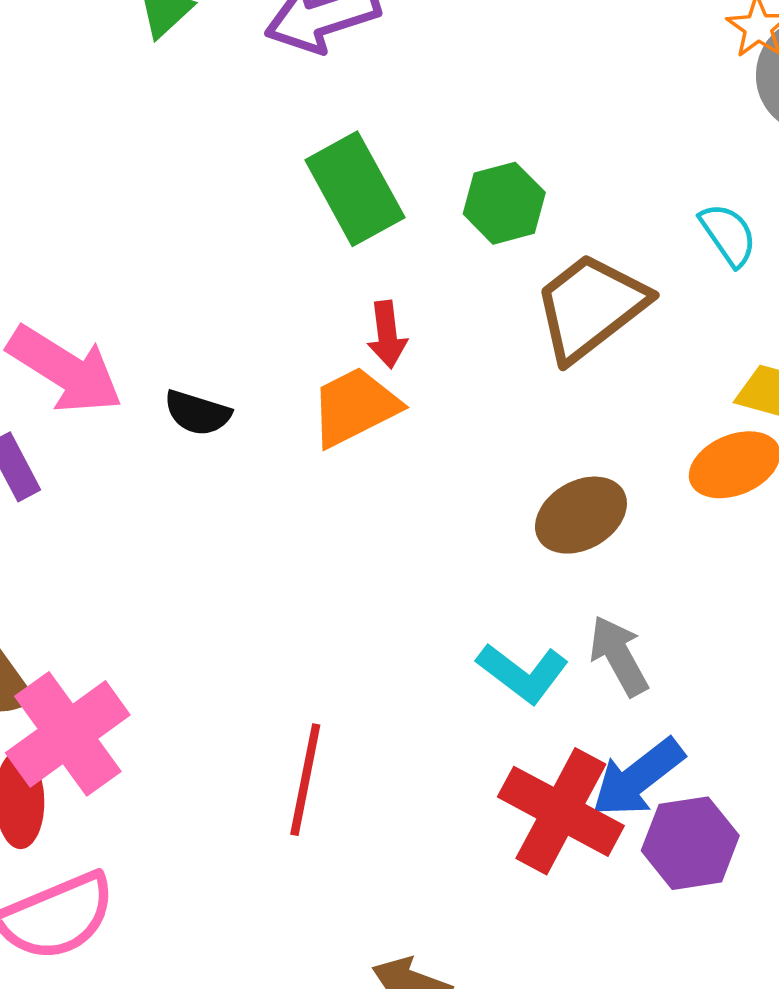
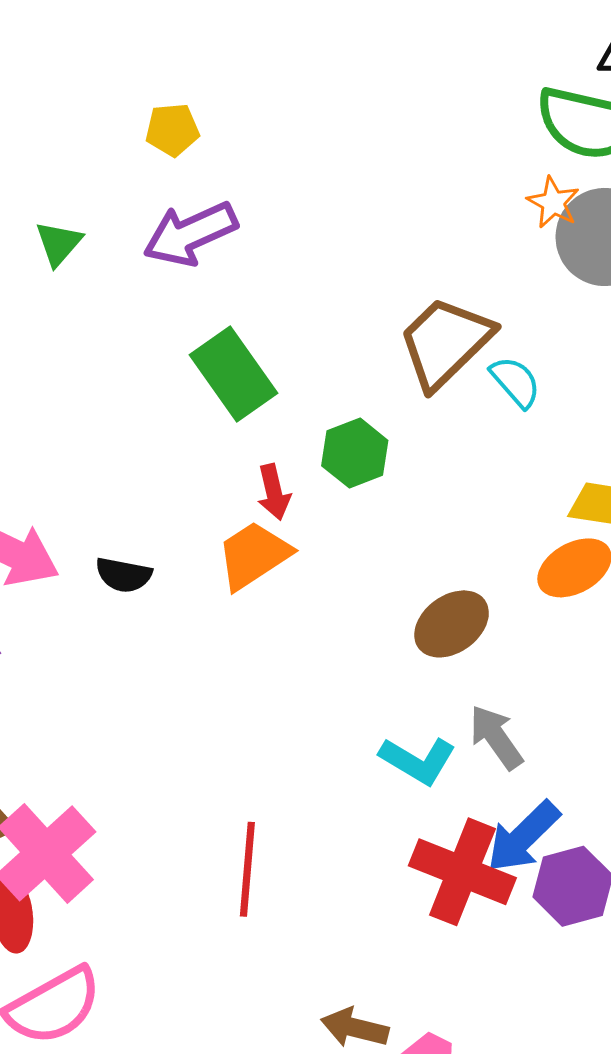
green hexagon: (504, 203) -> (355, 453), moved
cyan semicircle: (728, 235) -> (515, 382), moved
brown trapezoid: (590, 307) -> (445, 342), moved

